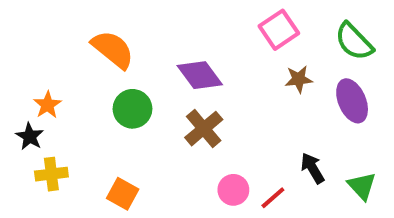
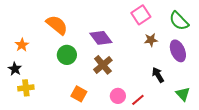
orange star: (47, 105) -> (22, 45), moved
black arrow: (312, 168) -> (158, 75), moved
orange square: (123, 194) -> (79, 94), moved

